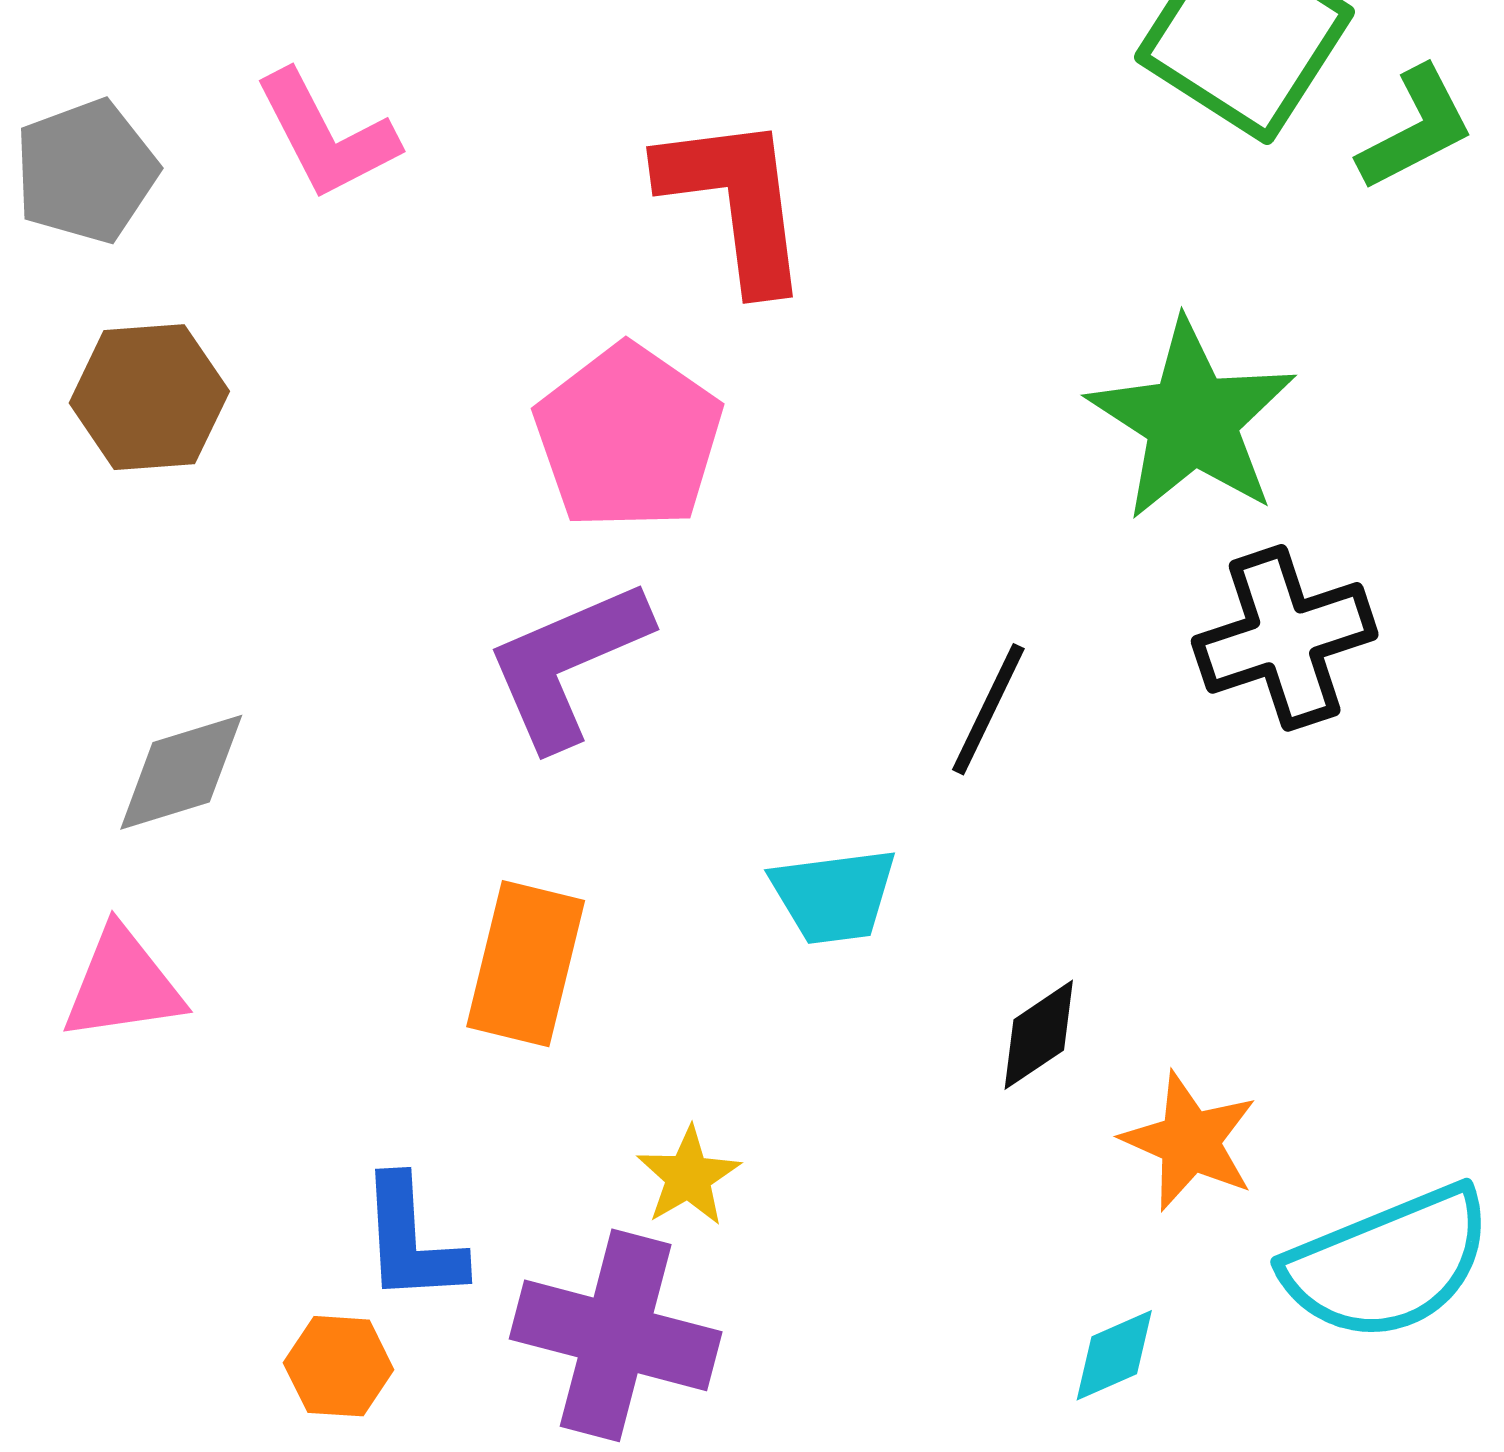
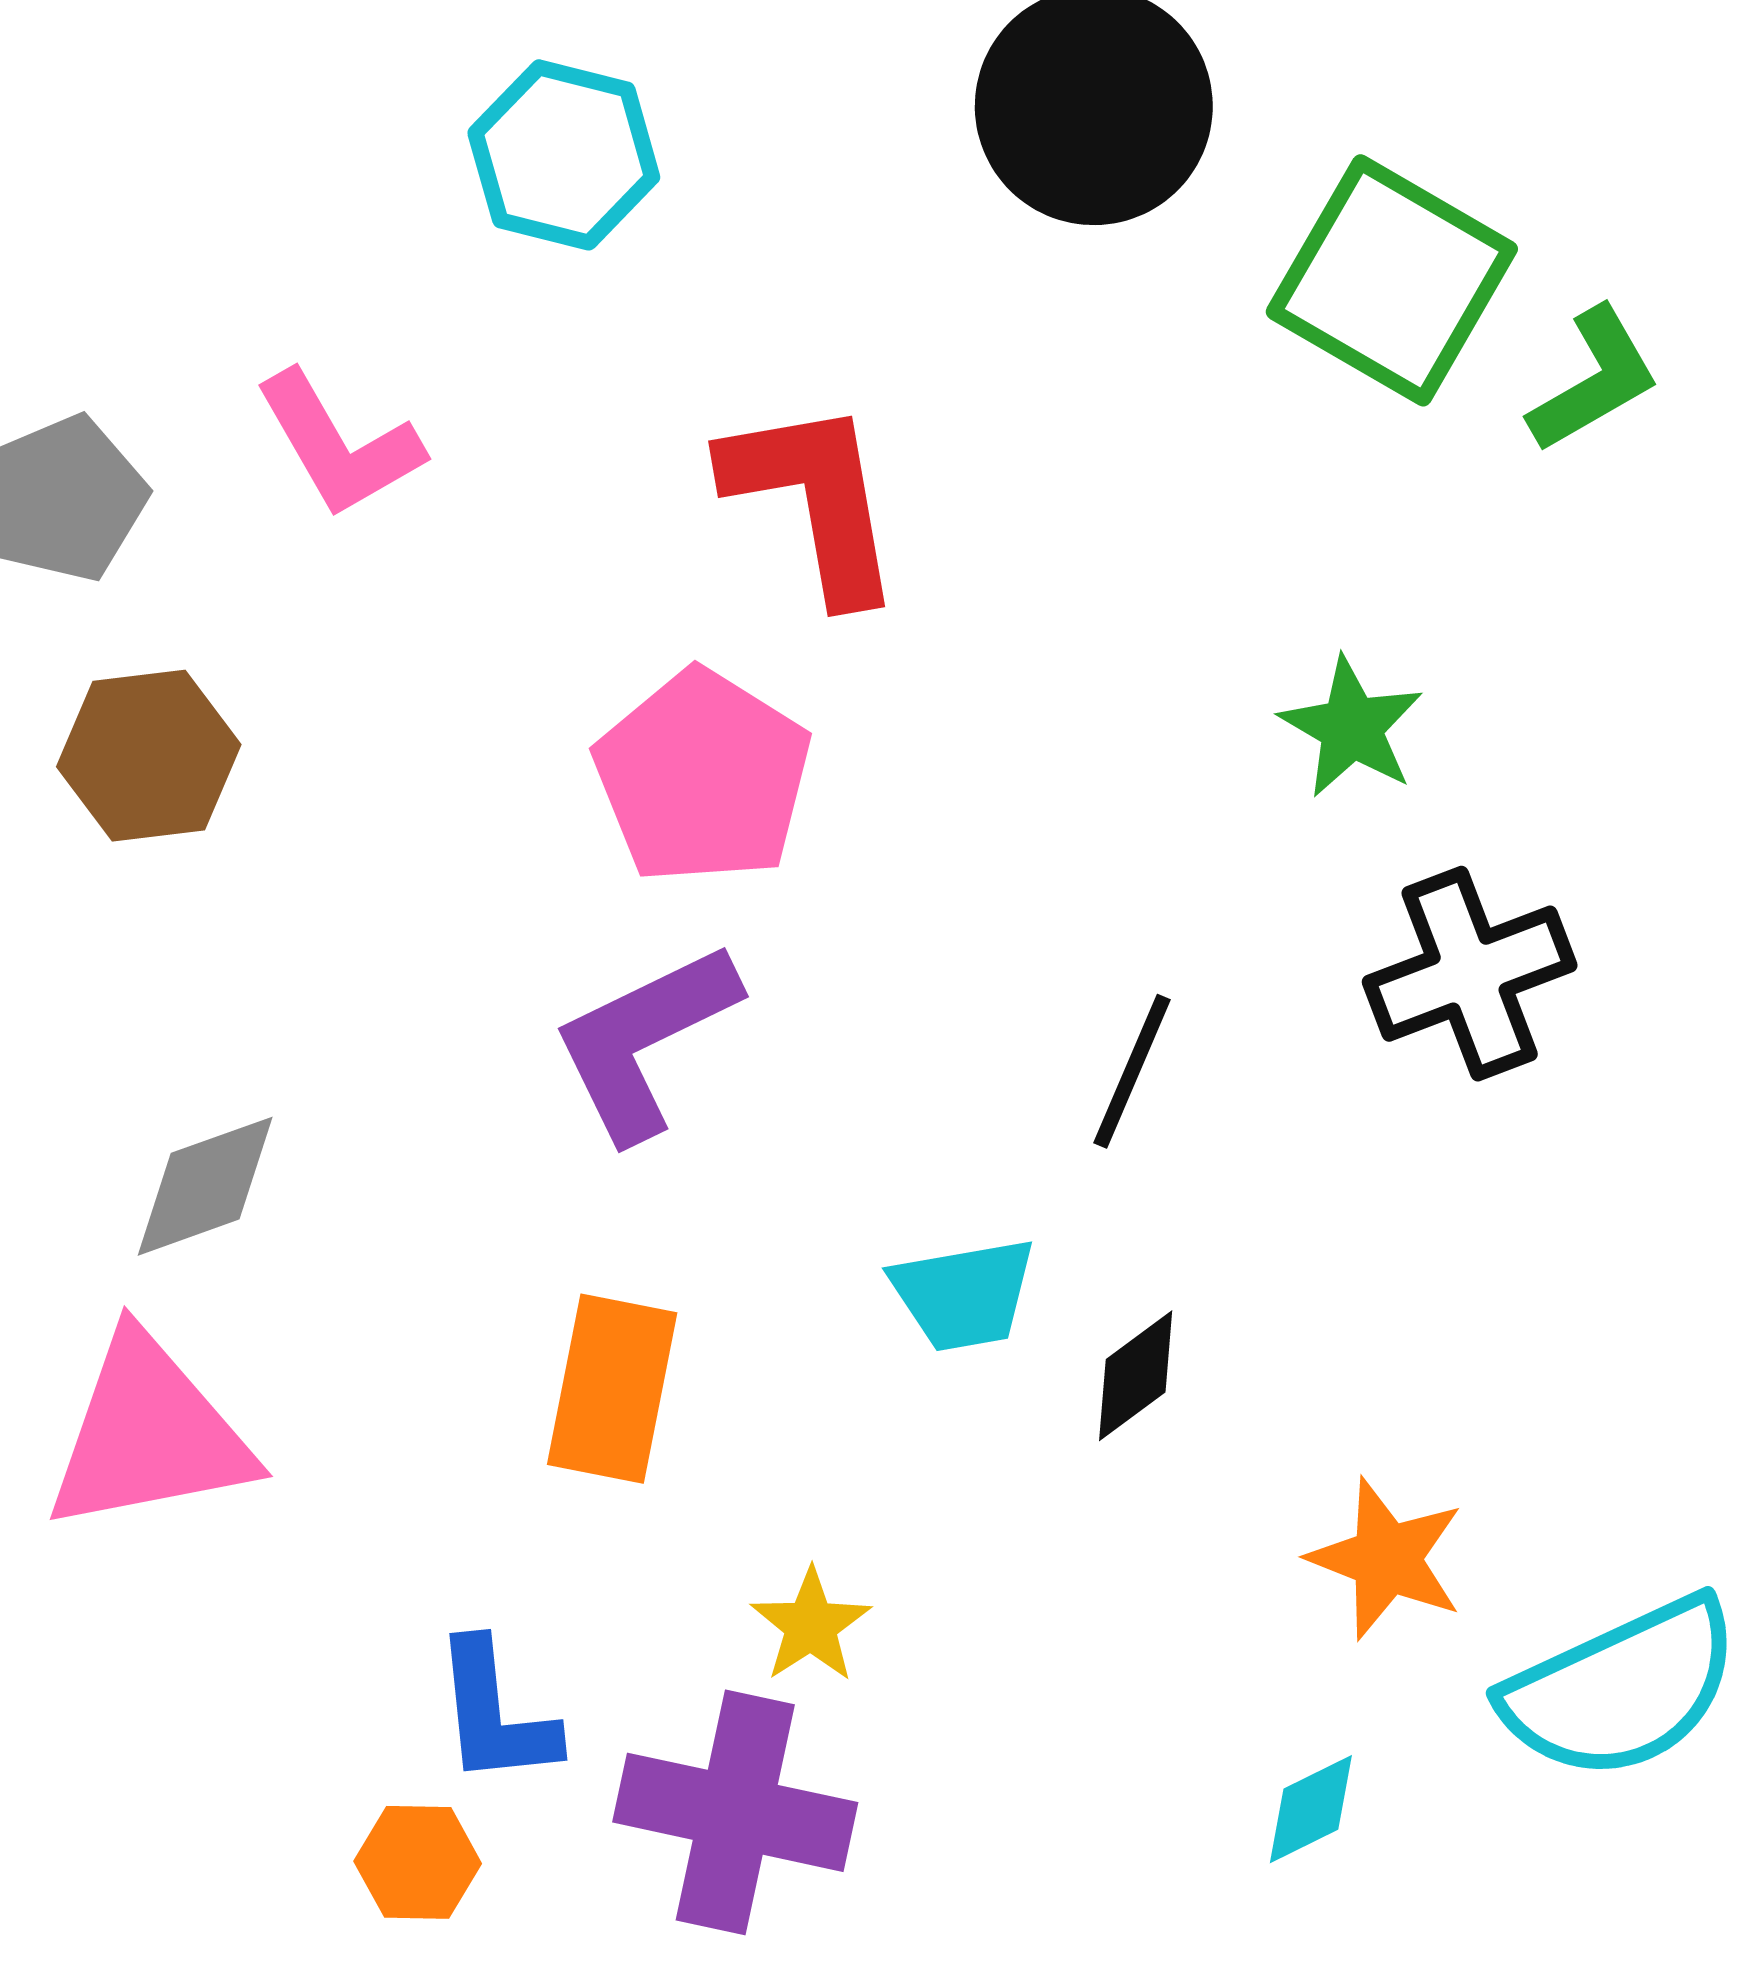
green star: (1192, 420) -> (1352, 727), size x0.6
pink triangle: (123, 985) -> (149, 1434), size x1.5
black diamond: (1039, 1035) -> (1136, 1376), moved

